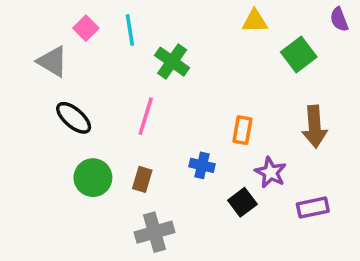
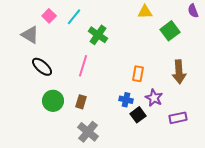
cyan line: (130, 30) -> (74, 17), turned 48
blue cross: (202, 165) -> (126, 100), moved
gray cross: (154, 232) -> (88, 132), turned -35

